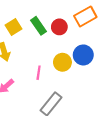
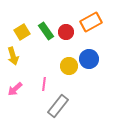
pink line: (39, 73) -> (44, 84), moved

